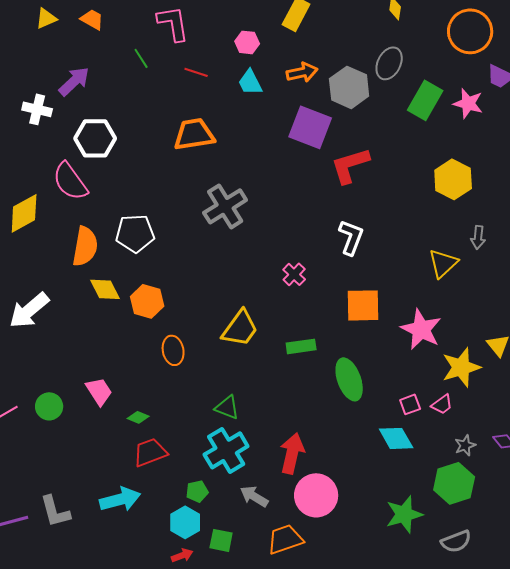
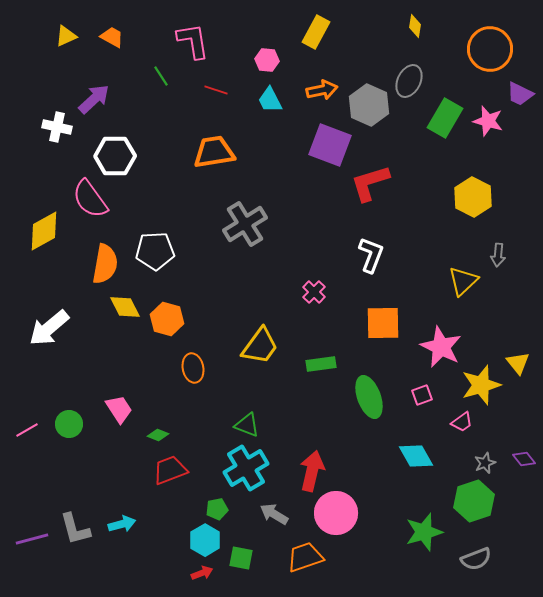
pink square: (410, 404) -> (422, 395), moved
cyan arrow: (120, 499) -> (122, 524), moved, size x0.7

